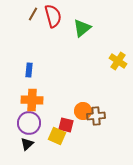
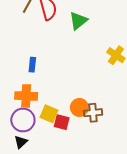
blue rectangle: (29, 70) -> (32, 65), moved
yellow square: (57, 136) -> (49, 114), moved

